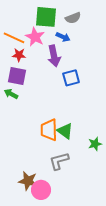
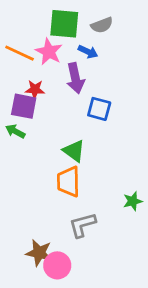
red star: (19, 55) -> (35, 89), moved
blue square: (71, 78) -> (99, 109), turned 30
green triangle: (65, 131) -> (74, 151), moved

